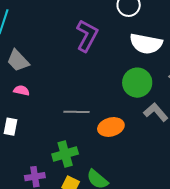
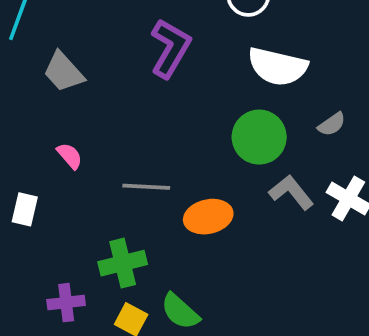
gray trapezoid: (18, 61) -> (64, 72), moved
pink semicircle: (21, 90) -> (70, 156), moved, turned 35

